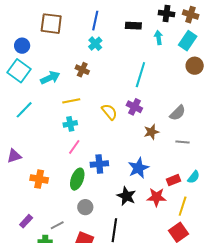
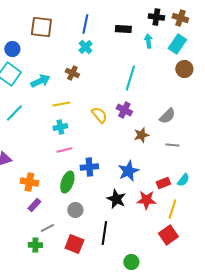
pink line: (74, 147) -> (64, 150), turned 42
purple rectangle: (26, 221) -> (34, 205), moved

